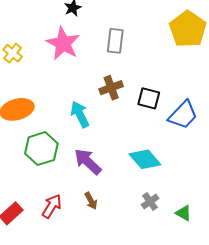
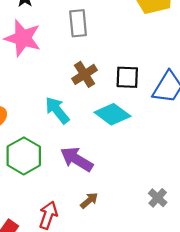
cyan diamond: (145, 159) -> (112, 114), moved
brown arrow: (91, 201) -> (89, 200), turned -90
gray cross: (150, 202) -> (158, 198), moved

